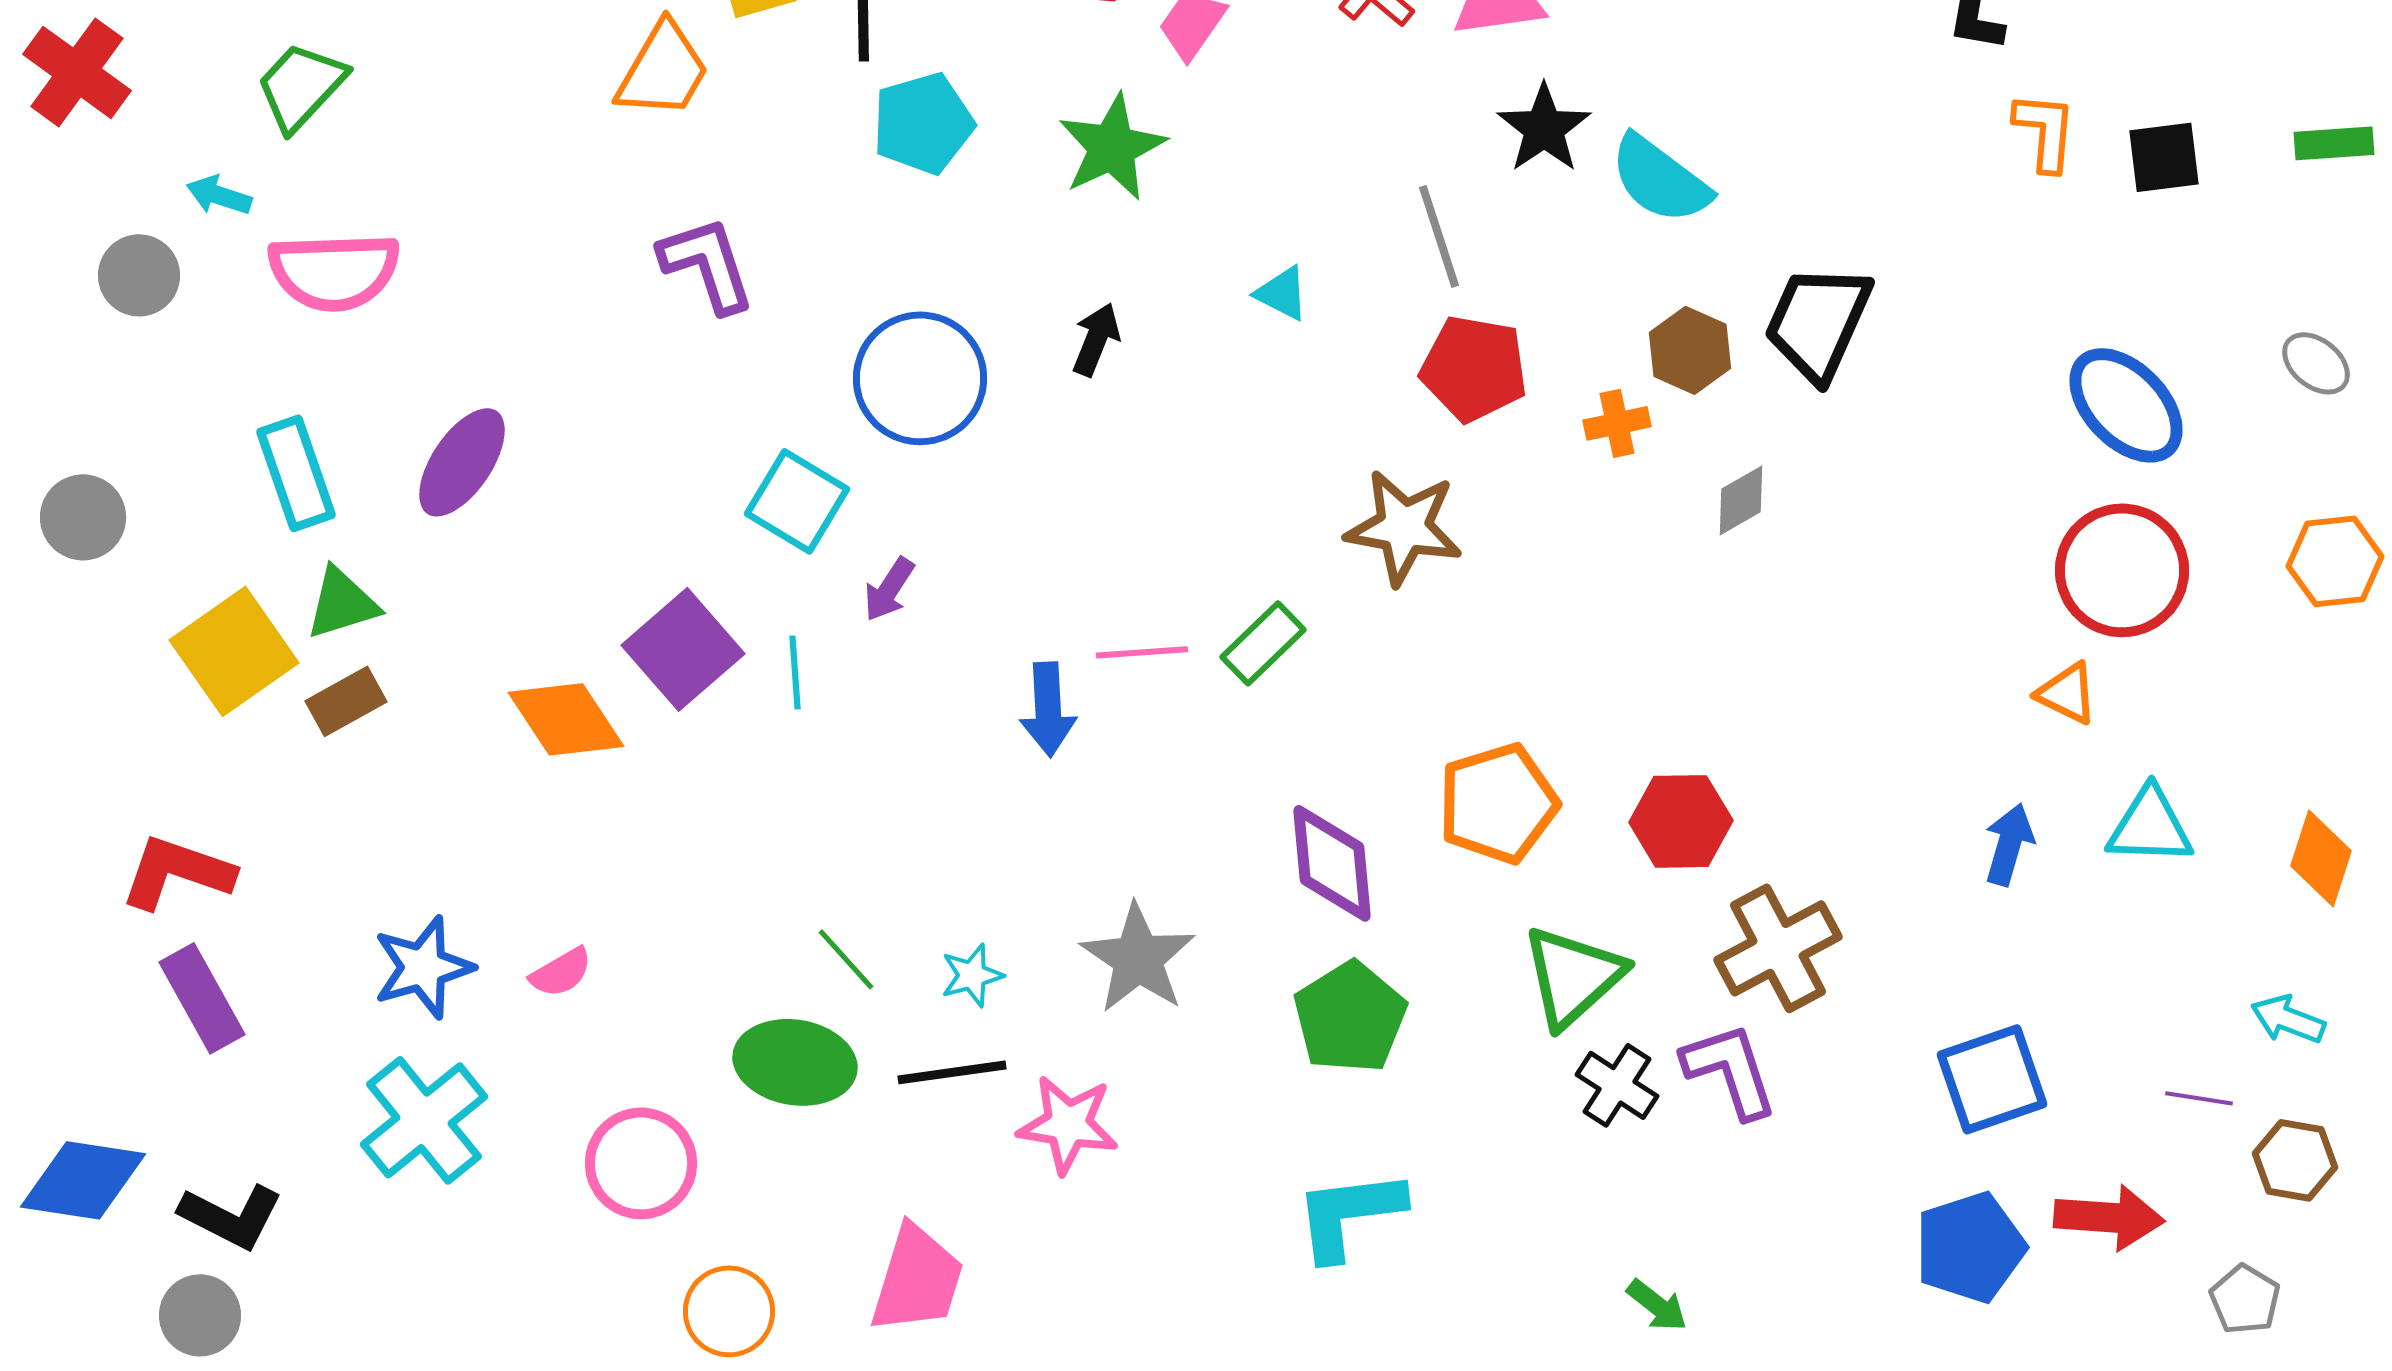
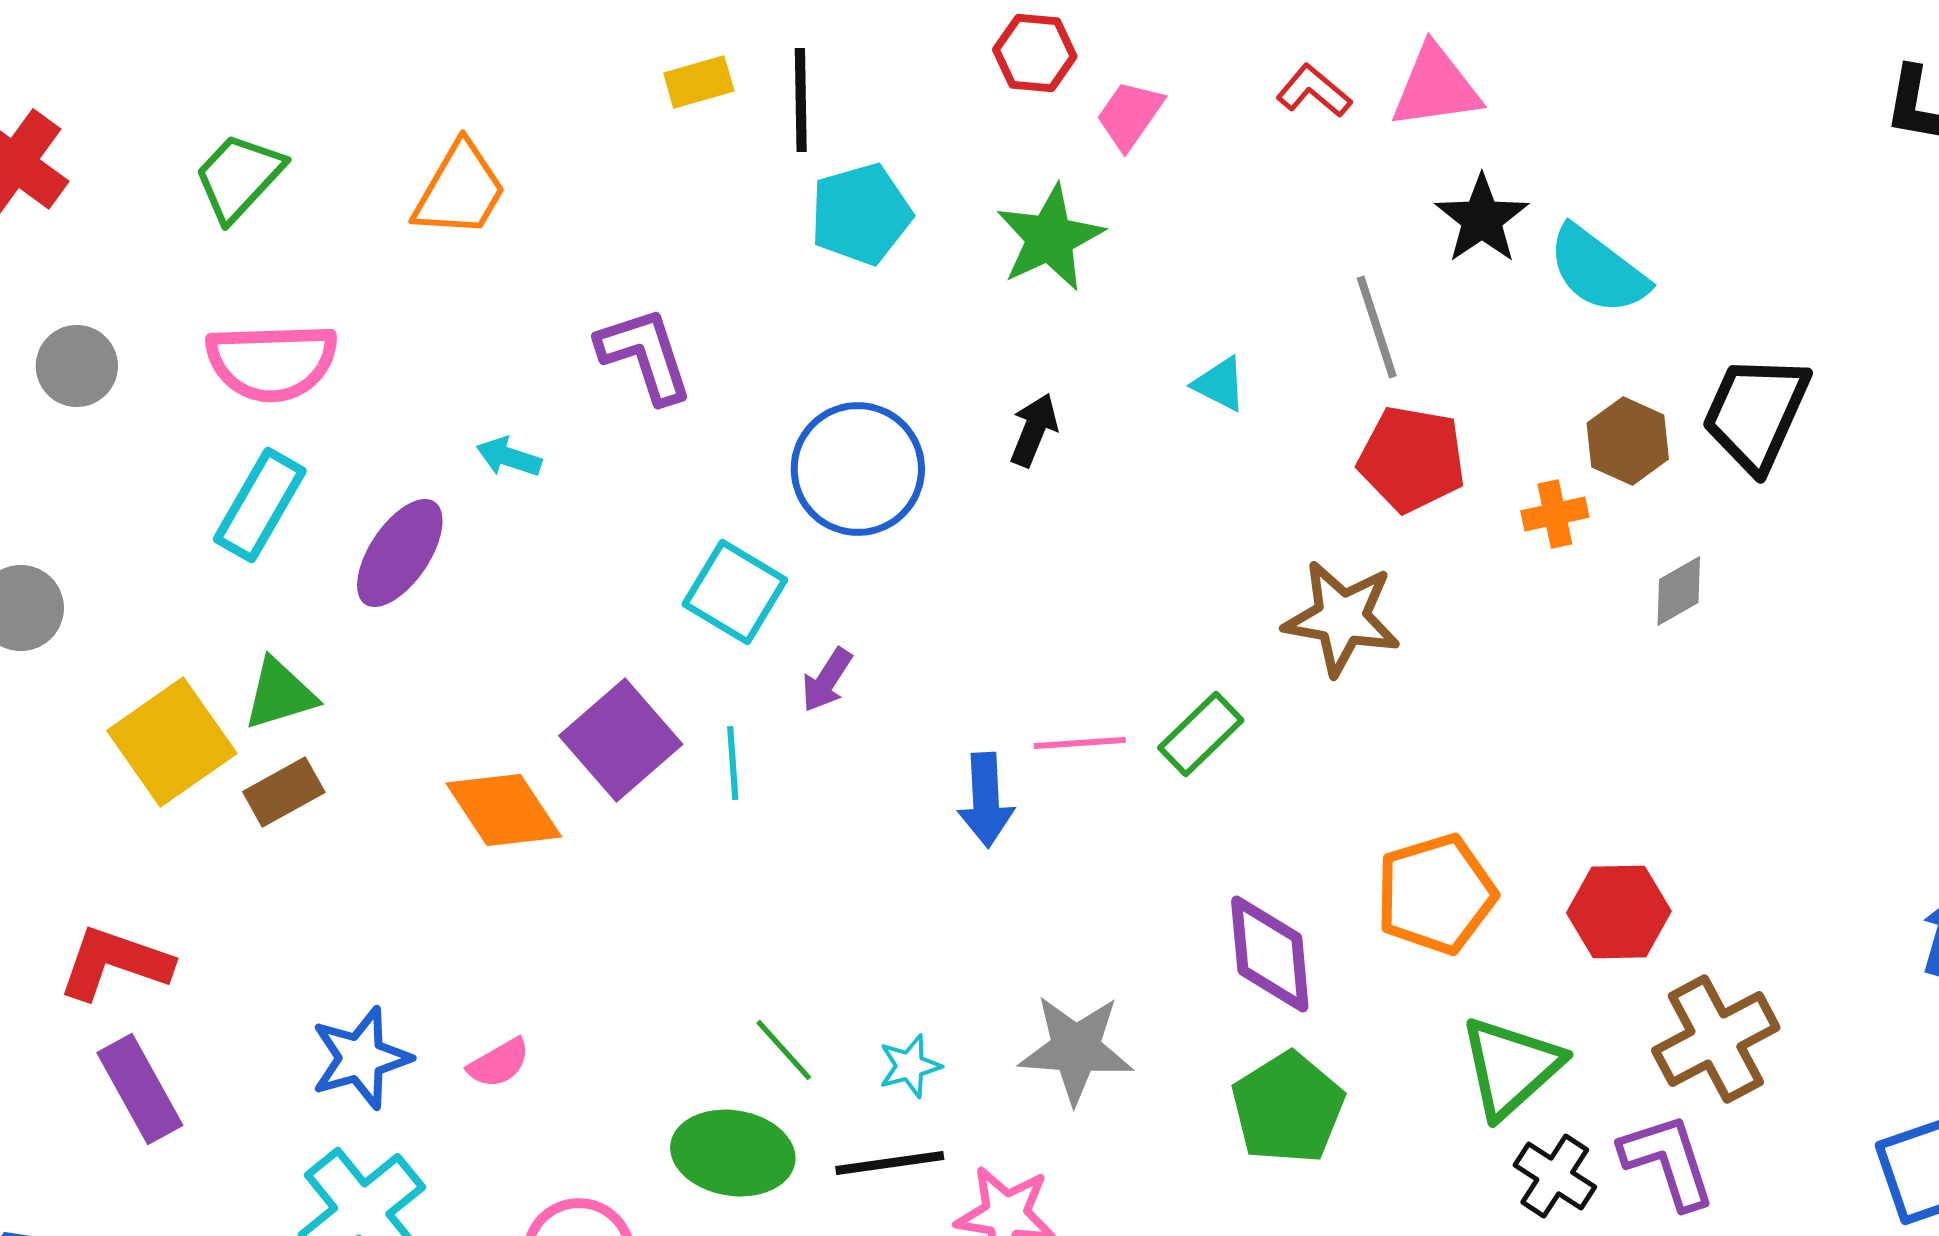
orange trapezoid: (663, 70) -> (460, 190), moved
cyan arrow: (219, 195) -> (509, 457), moved
cyan rectangle: (296, 473) -> (260, 505), moved, turned 49
gray star: (1138, 958) -> (1076, 1049), turned -30

